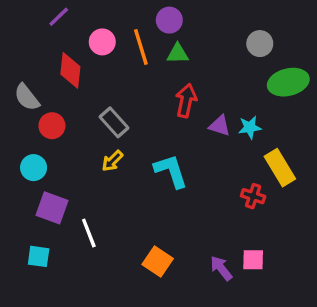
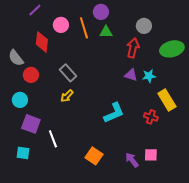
gray circle: (260, 44) -> (144, 26), moved
red arrow: (186, 101) -> (133, 48), moved
cyan L-shape: (171, 171) -> (114, 113), moved, turned 85

